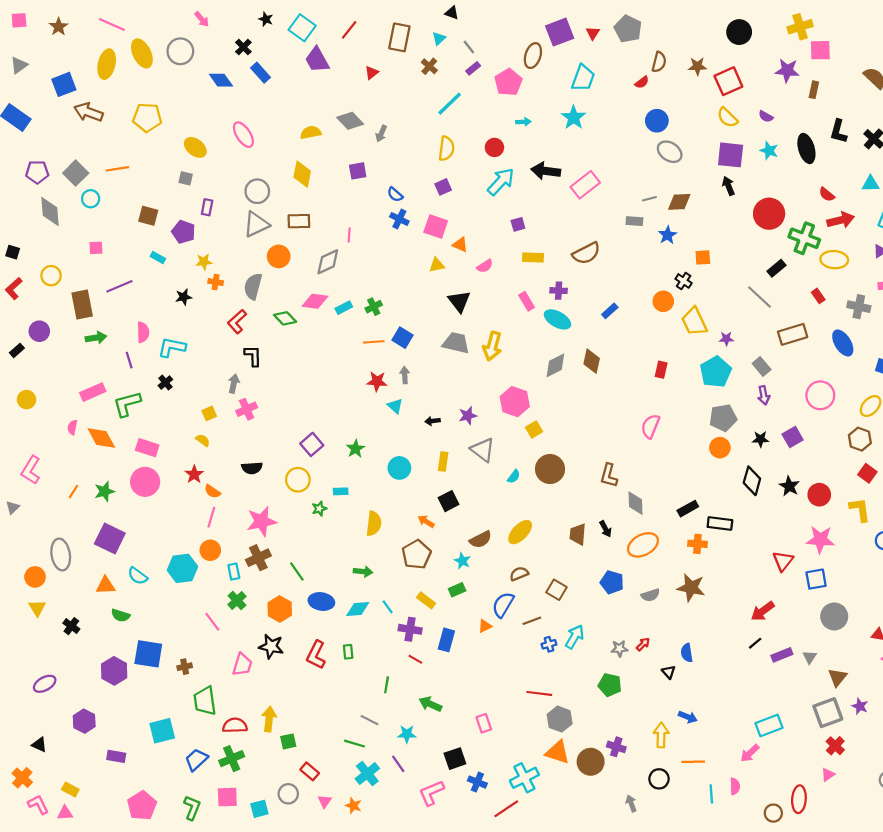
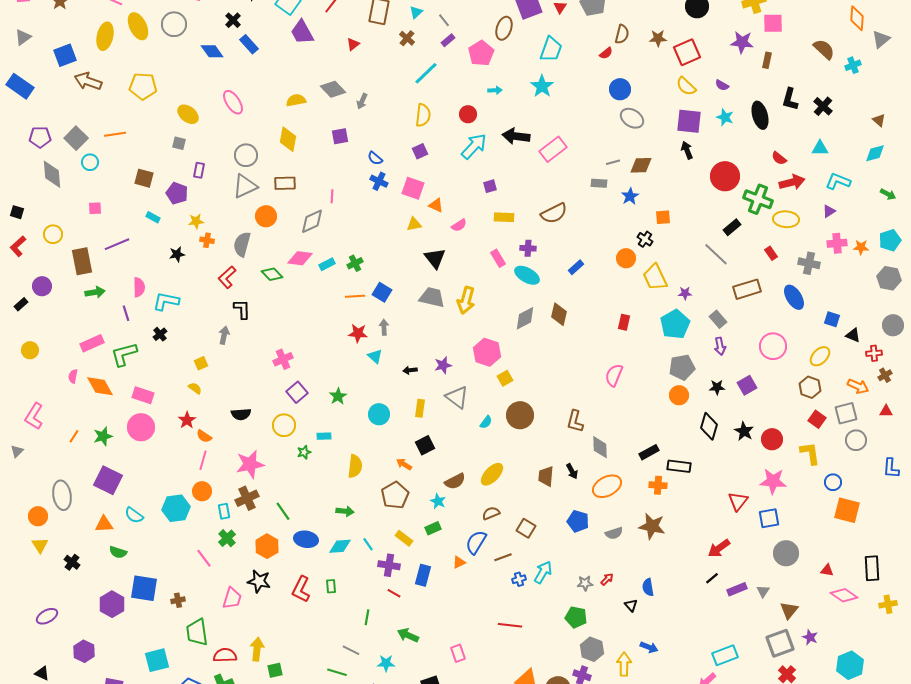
pink cross: (247, 409) -> (283, 359), moved
gray hexagon: (560, 719) -> (592, 649), moved

